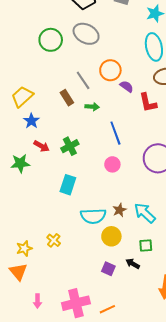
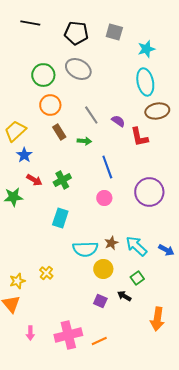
orange circle: (110, 70) -> (50, 105), moved
gray line: (83, 80) -> (91, 115), moved
green square: (146, 245) -> (137, 278), turned -32

